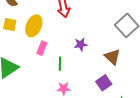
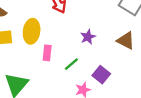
green line: (60, 64) -> (71, 64), turned 64
purple square: (104, 83) -> (101, 75), moved

